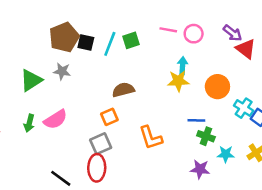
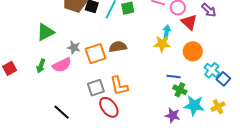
red triangle: (246, 49) -> (189, 22), moved
gray star: (62, 71) -> (74, 48), moved
orange square: (109, 117) -> (95, 54), moved, size x1.5
orange L-shape: (151, 138) -> (119, 86), moved
cyan star: (226, 154) -> (194, 105), size x1.5
red ellipse: (97, 168) -> (109, 107), moved, turned -45

